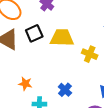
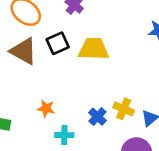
yellow cross: (90, 54) -> (124, 109), moved

